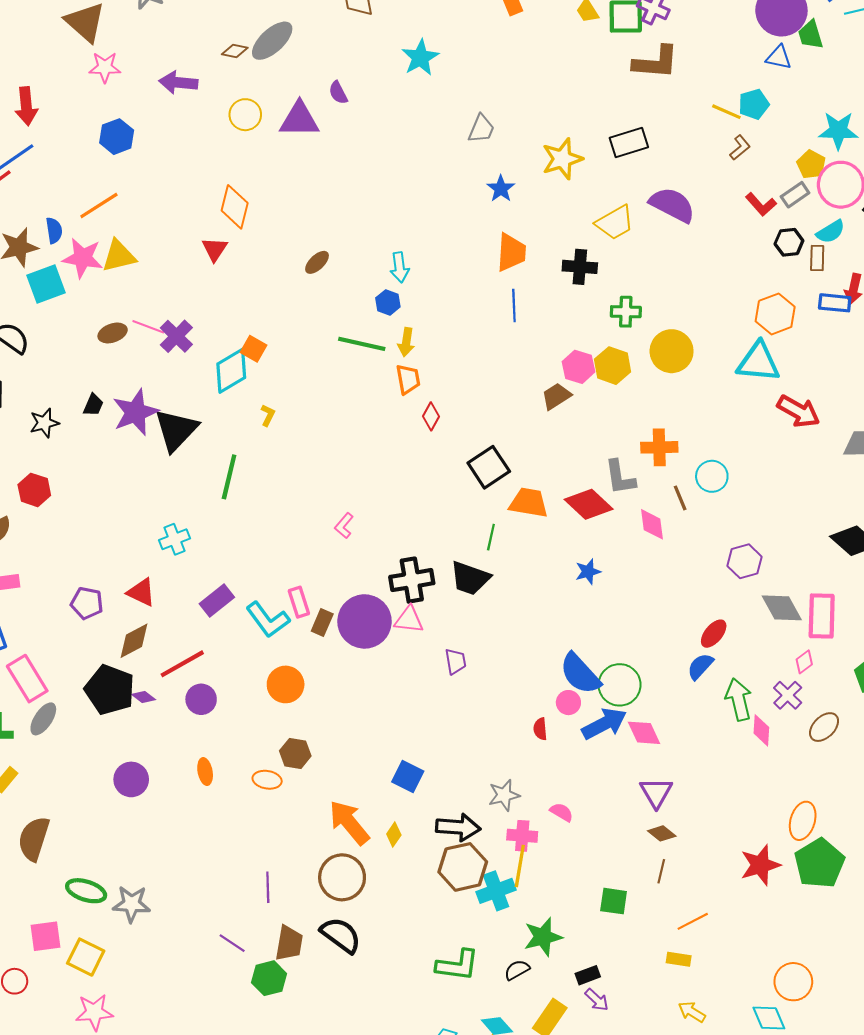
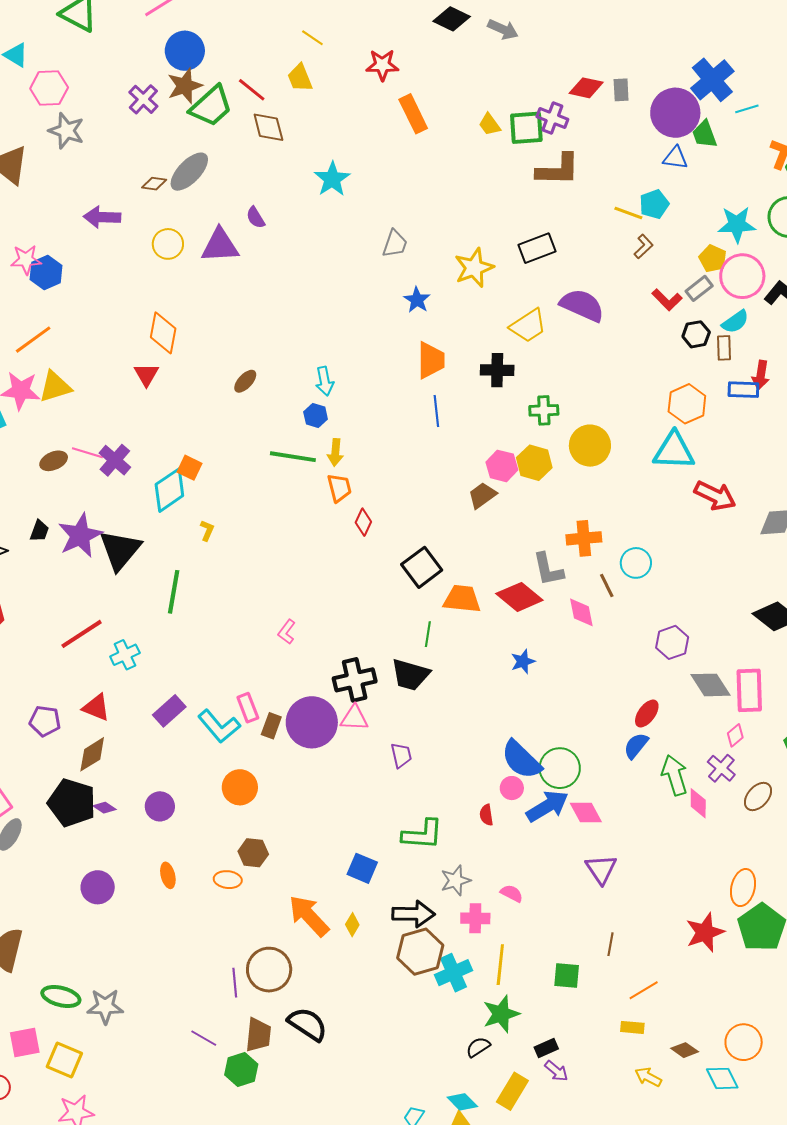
pink star: (105, 67) -> (26, 260), moved
red line: (182, 664) -> (82, 634), moved
brown diamond: (662, 833) -> (685, 1050), moved
yellow line: (520, 866) -> (500, 965), moved
brown circle: (342, 877) -> (269, 970), moved
green L-shape: (458, 965) -> (422, 834), moved

